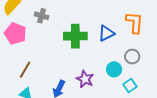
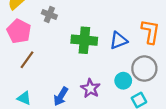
gray circle: (132, 57) -> (144, 69), size x1.5
brown line: (25, 70) -> (27, 60), moved

